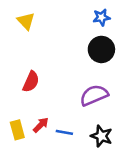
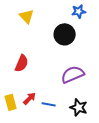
yellow triangle: (26, 21) -> (27, 16), moved
black circle: (101, 49) -> (65, 34), moved

